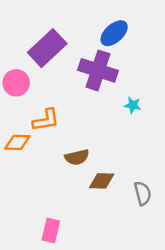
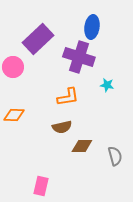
blue ellipse: (114, 33) -> (92, 27), turned -40
orange L-shape: (46, 120) -> (68, 97), moved

